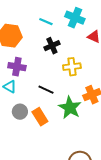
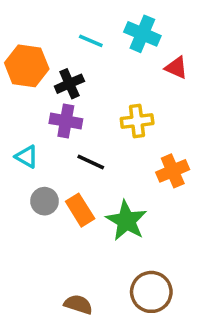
black cross: (52, 46) -> (69, 84), moved
purple cross: (17, 67) -> (66, 121), moved
green star: (70, 108) -> (126, 221), moved

